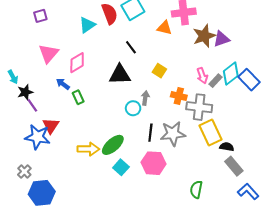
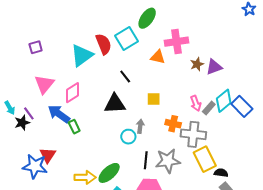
cyan triangle: (87, 25) -> (82, 55), size x1.4
brown star: (204, 36) -> (197, 64), size x0.6
yellow square: (159, 71) -> (154, 99), turned -32
blue arrow: (63, 84) -> (59, 114), size x1.6
purple line: (32, 105) -> (29, 113), moved

